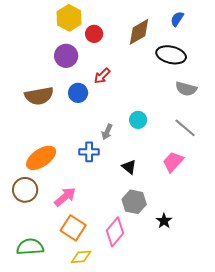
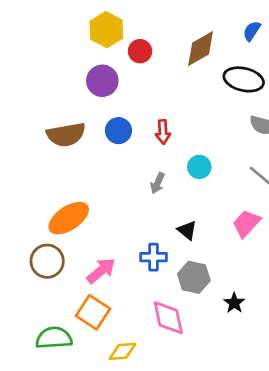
red arrow: (102, 76) -> (163, 132), moved, turned -48
blue cross: (89, 152) -> (153, 257), moved
orange square: (73, 228) -> (93, 312), moved
pink diamond: (115, 232) -> (168, 318), turned -52

